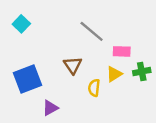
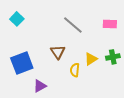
pink rectangle: (122, 51) -> (110, 24), moved

